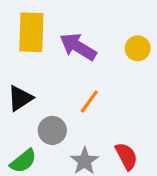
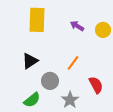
purple arrow: (78, 47) -> (77, 26), moved, size x0.6
red semicircle: (126, 156) -> (96, 85), moved

